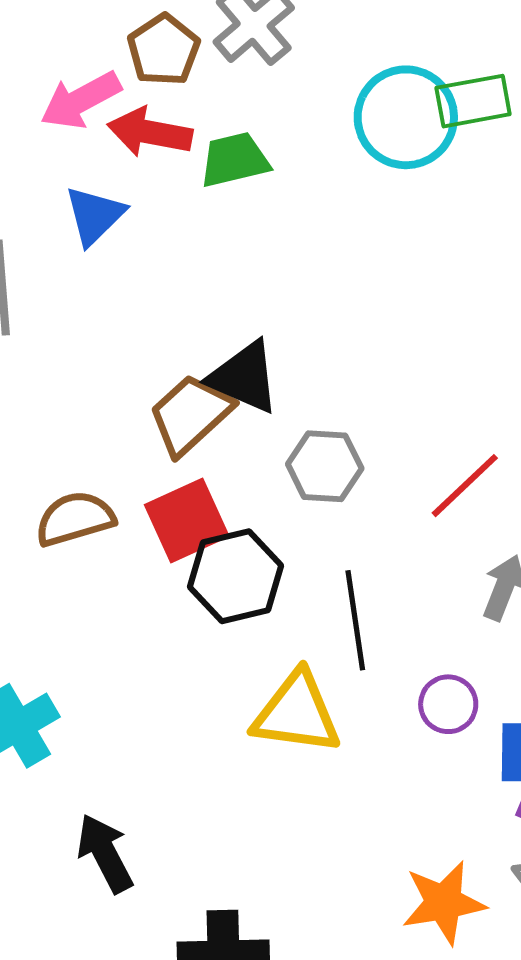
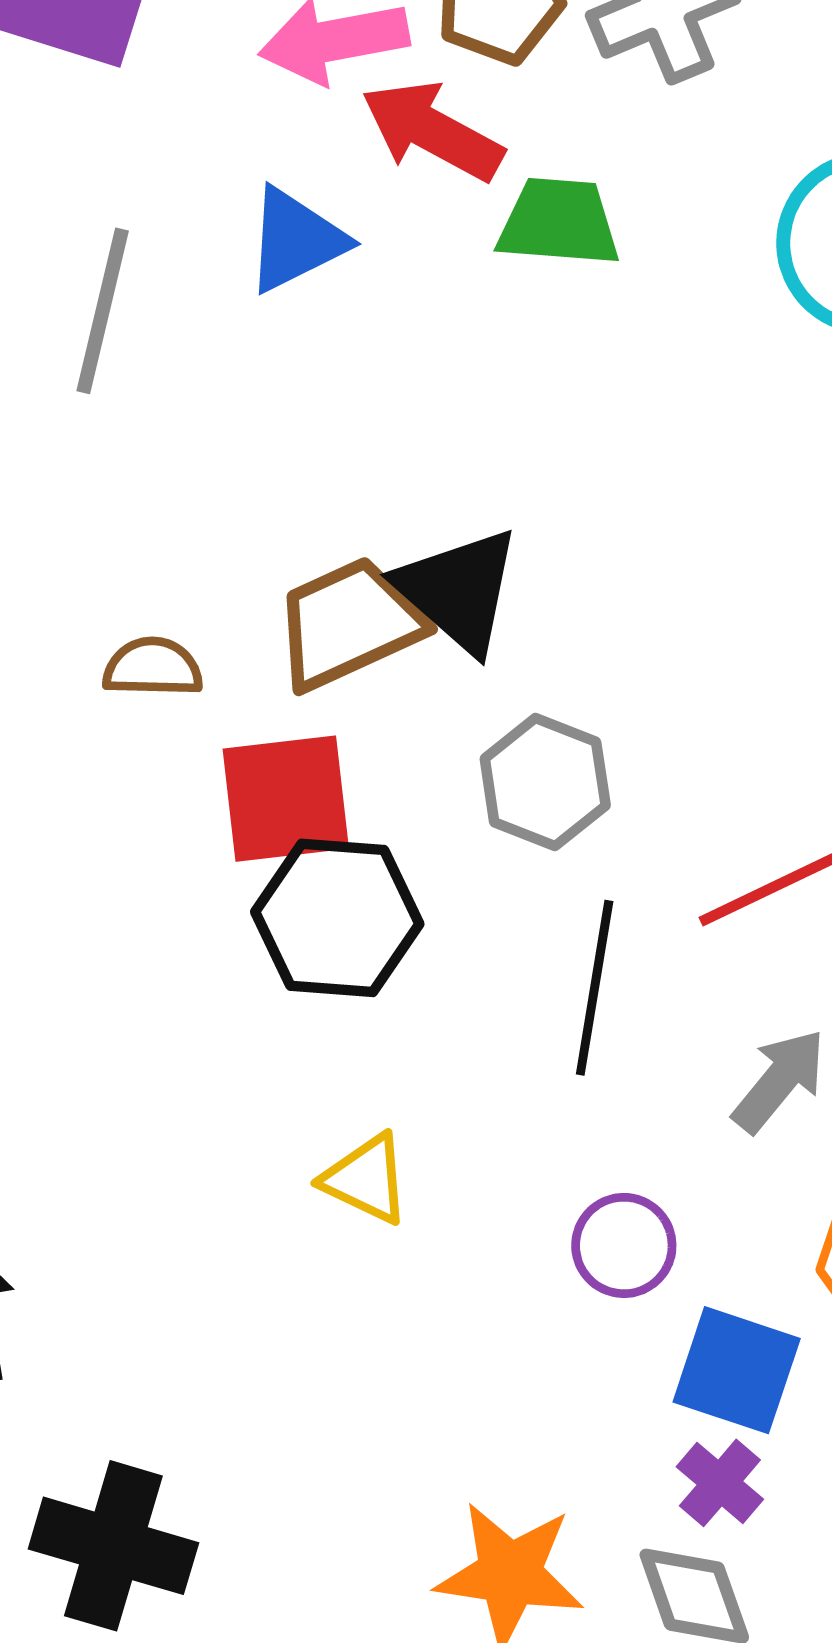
brown semicircle: (75, 519) -> (153, 667), moved, size x0.7
black line: (355, 620) -> (595, 988), moved
yellow triangle: (297, 713) -> (366, 1179), size x0.6

